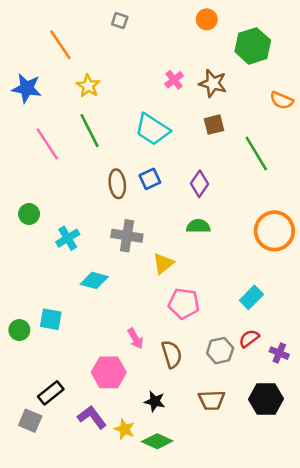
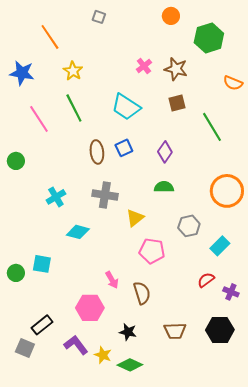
green circle: (29, 214) -> (16, 161), moved
cyan rectangle: (251, 297) -> (220, 246), moved
gray hexagon: (220, 351) -> (189, 226), moved

